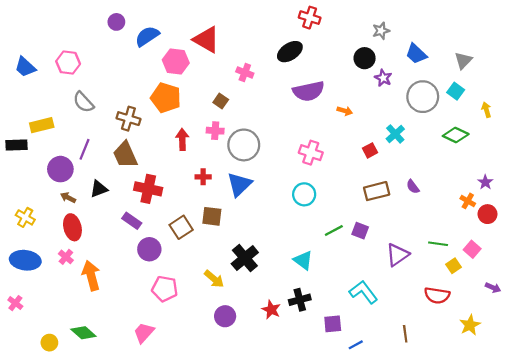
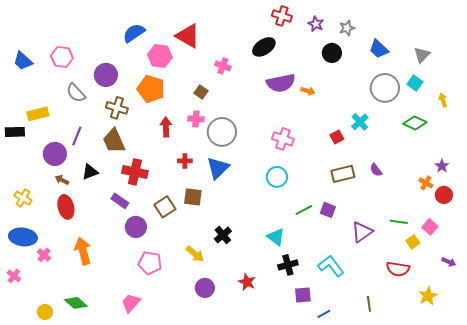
purple circle: (116, 22) -> (106, 75), moved, size x1.5
purple star: (383, 78) -> (316, 24), moved
orange arrow: (345, 111) -> (308, 91), moved
pink cross: (66, 257) -> (44, 255), moved
black cross: (245, 258) -> (223, 235), size x0.7
black cross: (300, 300) -> (288, 265), moved

